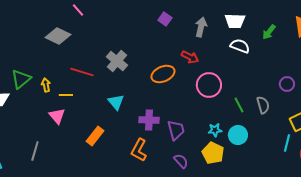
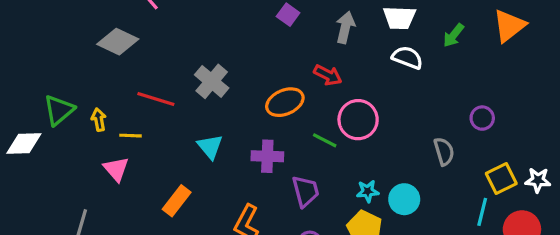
green line: (239, 105) -> (325, 140), moved, turned -35
purple cross: (149, 120) -> (267, 156), moved

